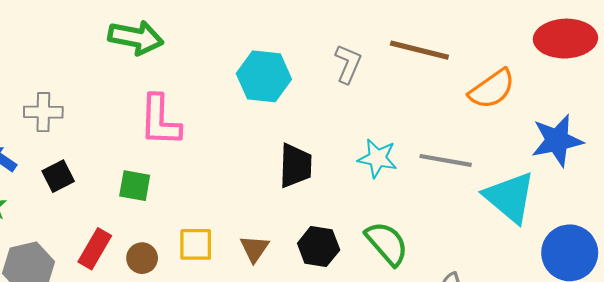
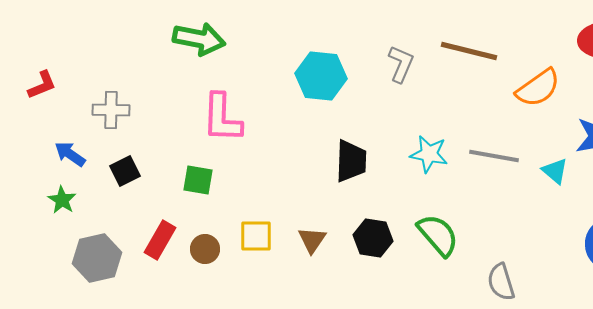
cyan triangle: (510, 197) -> (555, 171), moved, size x0.5

